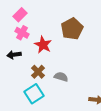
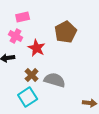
pink rectangle: (20, 15) -> (23, 17), moved, turned 32
gray semicircle: (61, 77) -> (55, 80), size x1.5

